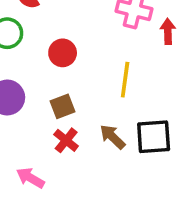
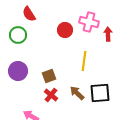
red circle: (63, 53) -> (65, 30), moved

